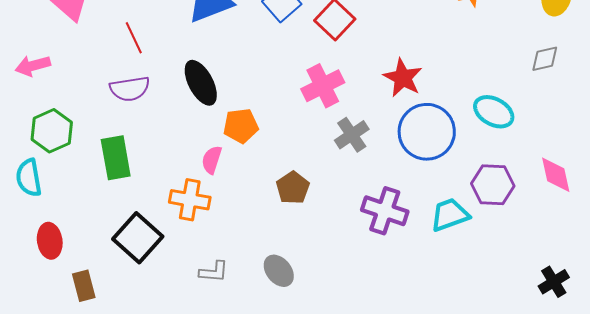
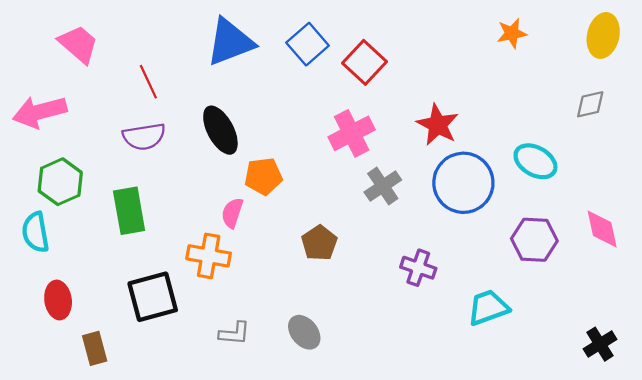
pink arrow: (33, 66) -> (40, 112), size x1.4
purple cross: (385, 211) -> (418, 268), size x0.7
cyan trapezoid: (450, 215) -> (488, 308), moved
black square: (138, 238) -> (153, 297), turned 33

